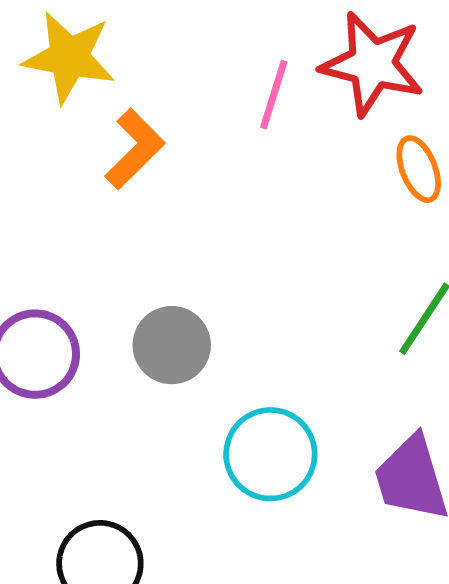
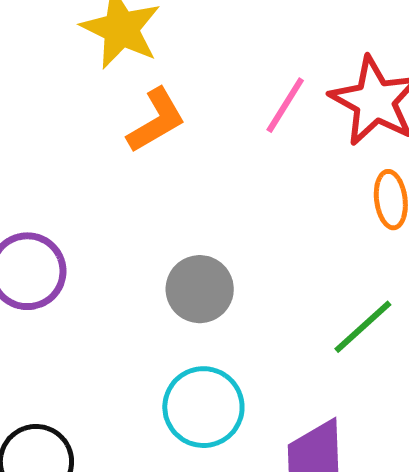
gray circle: (172, 345) -> (200, 289), moved

